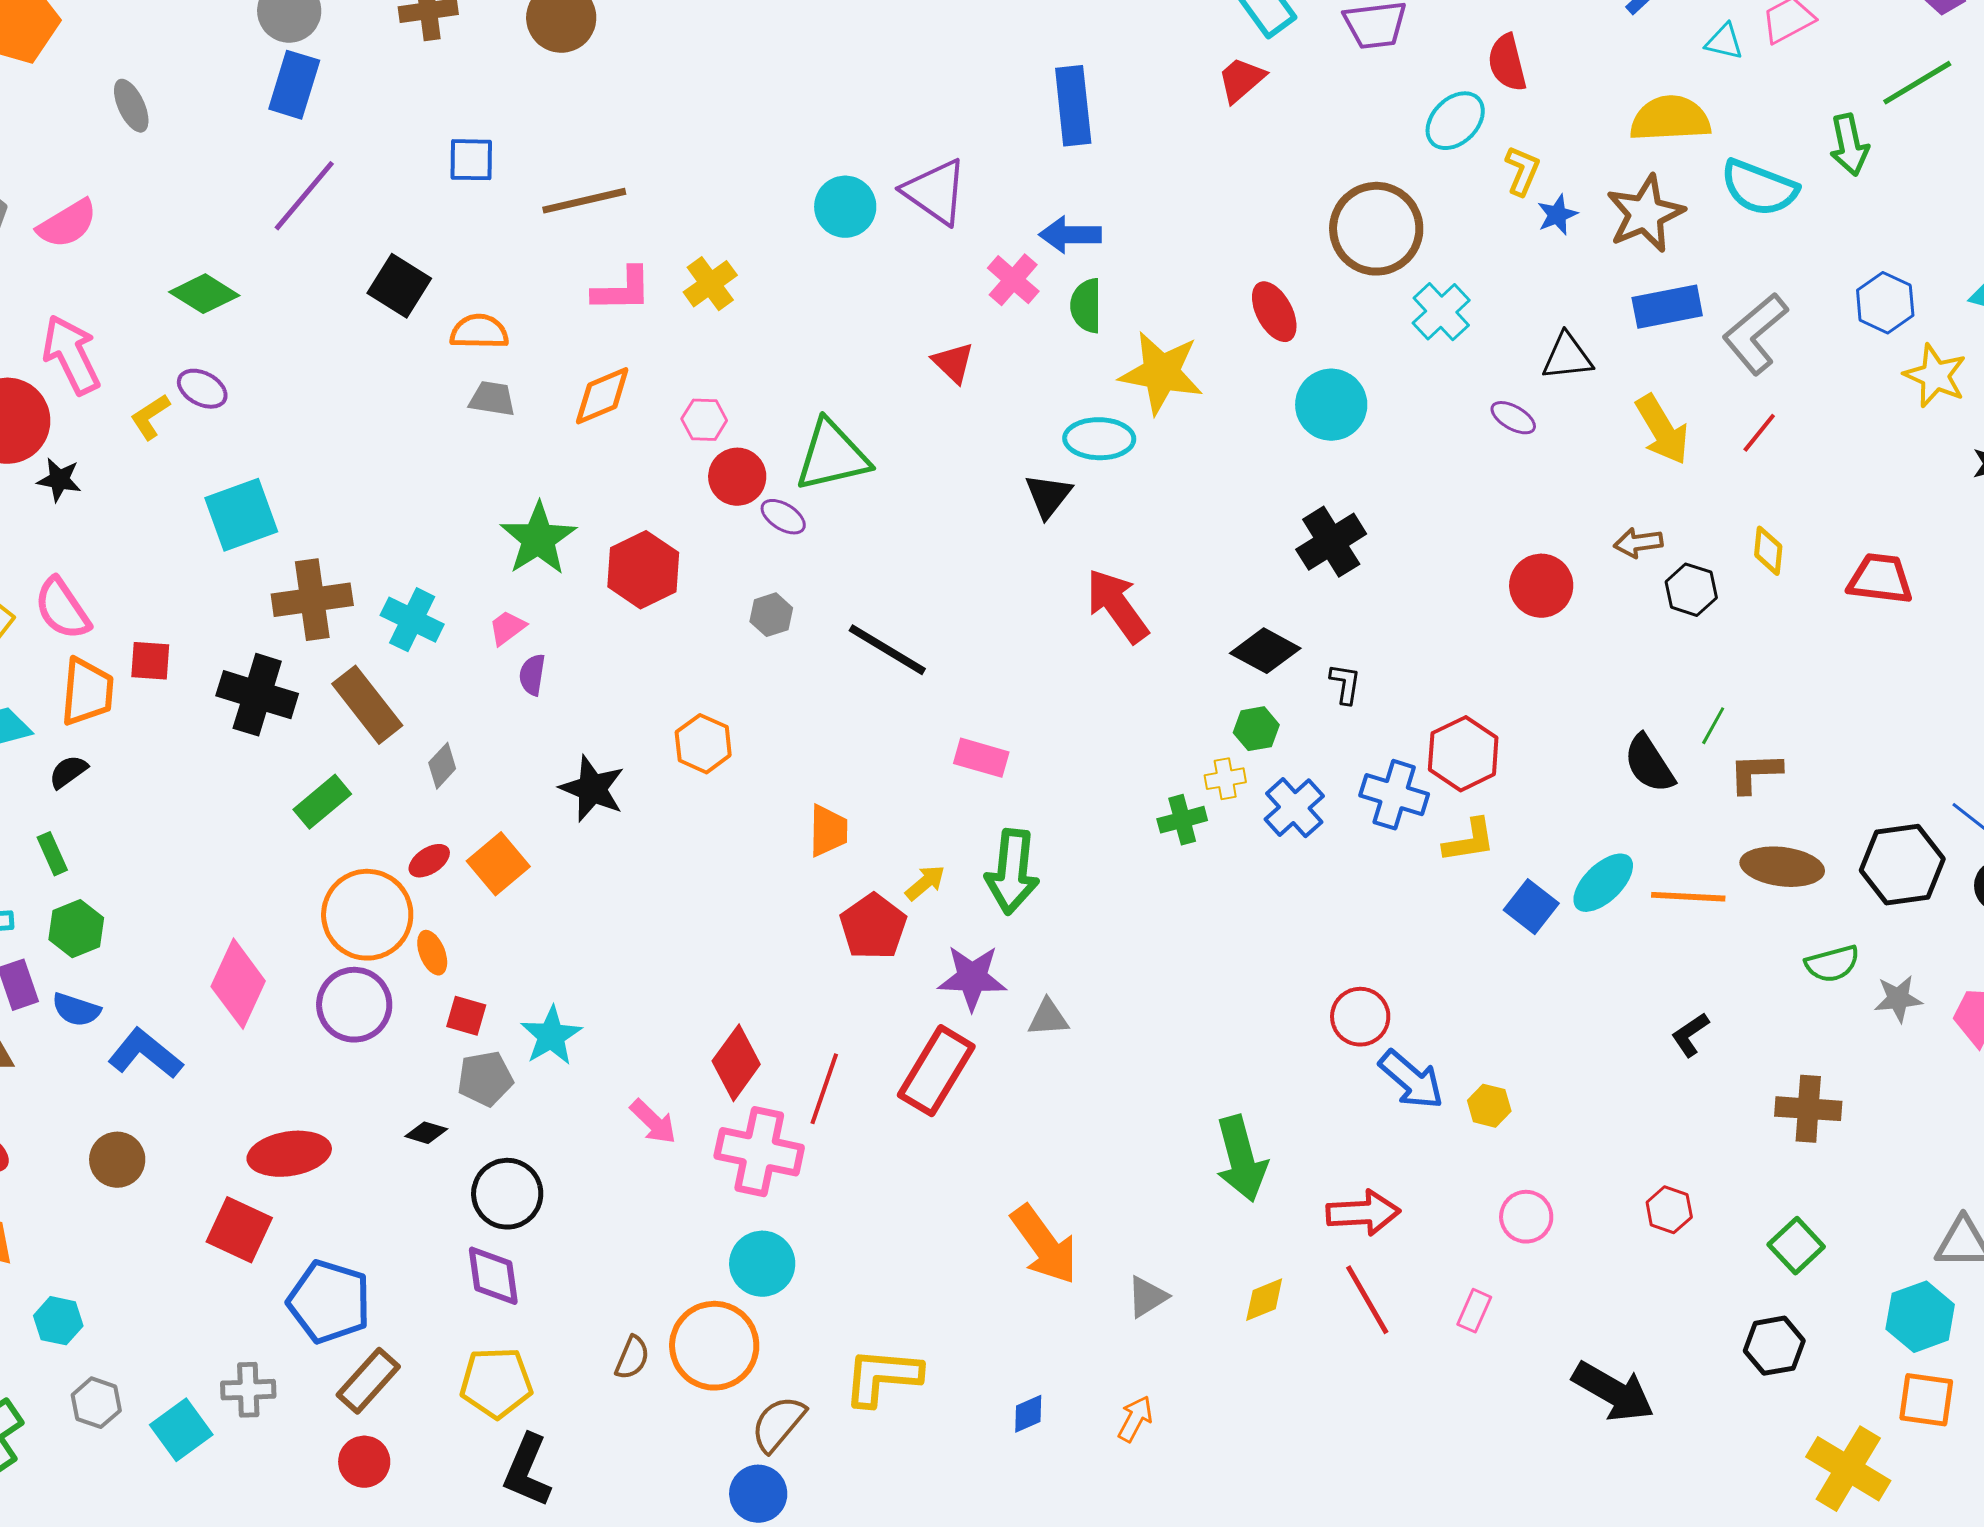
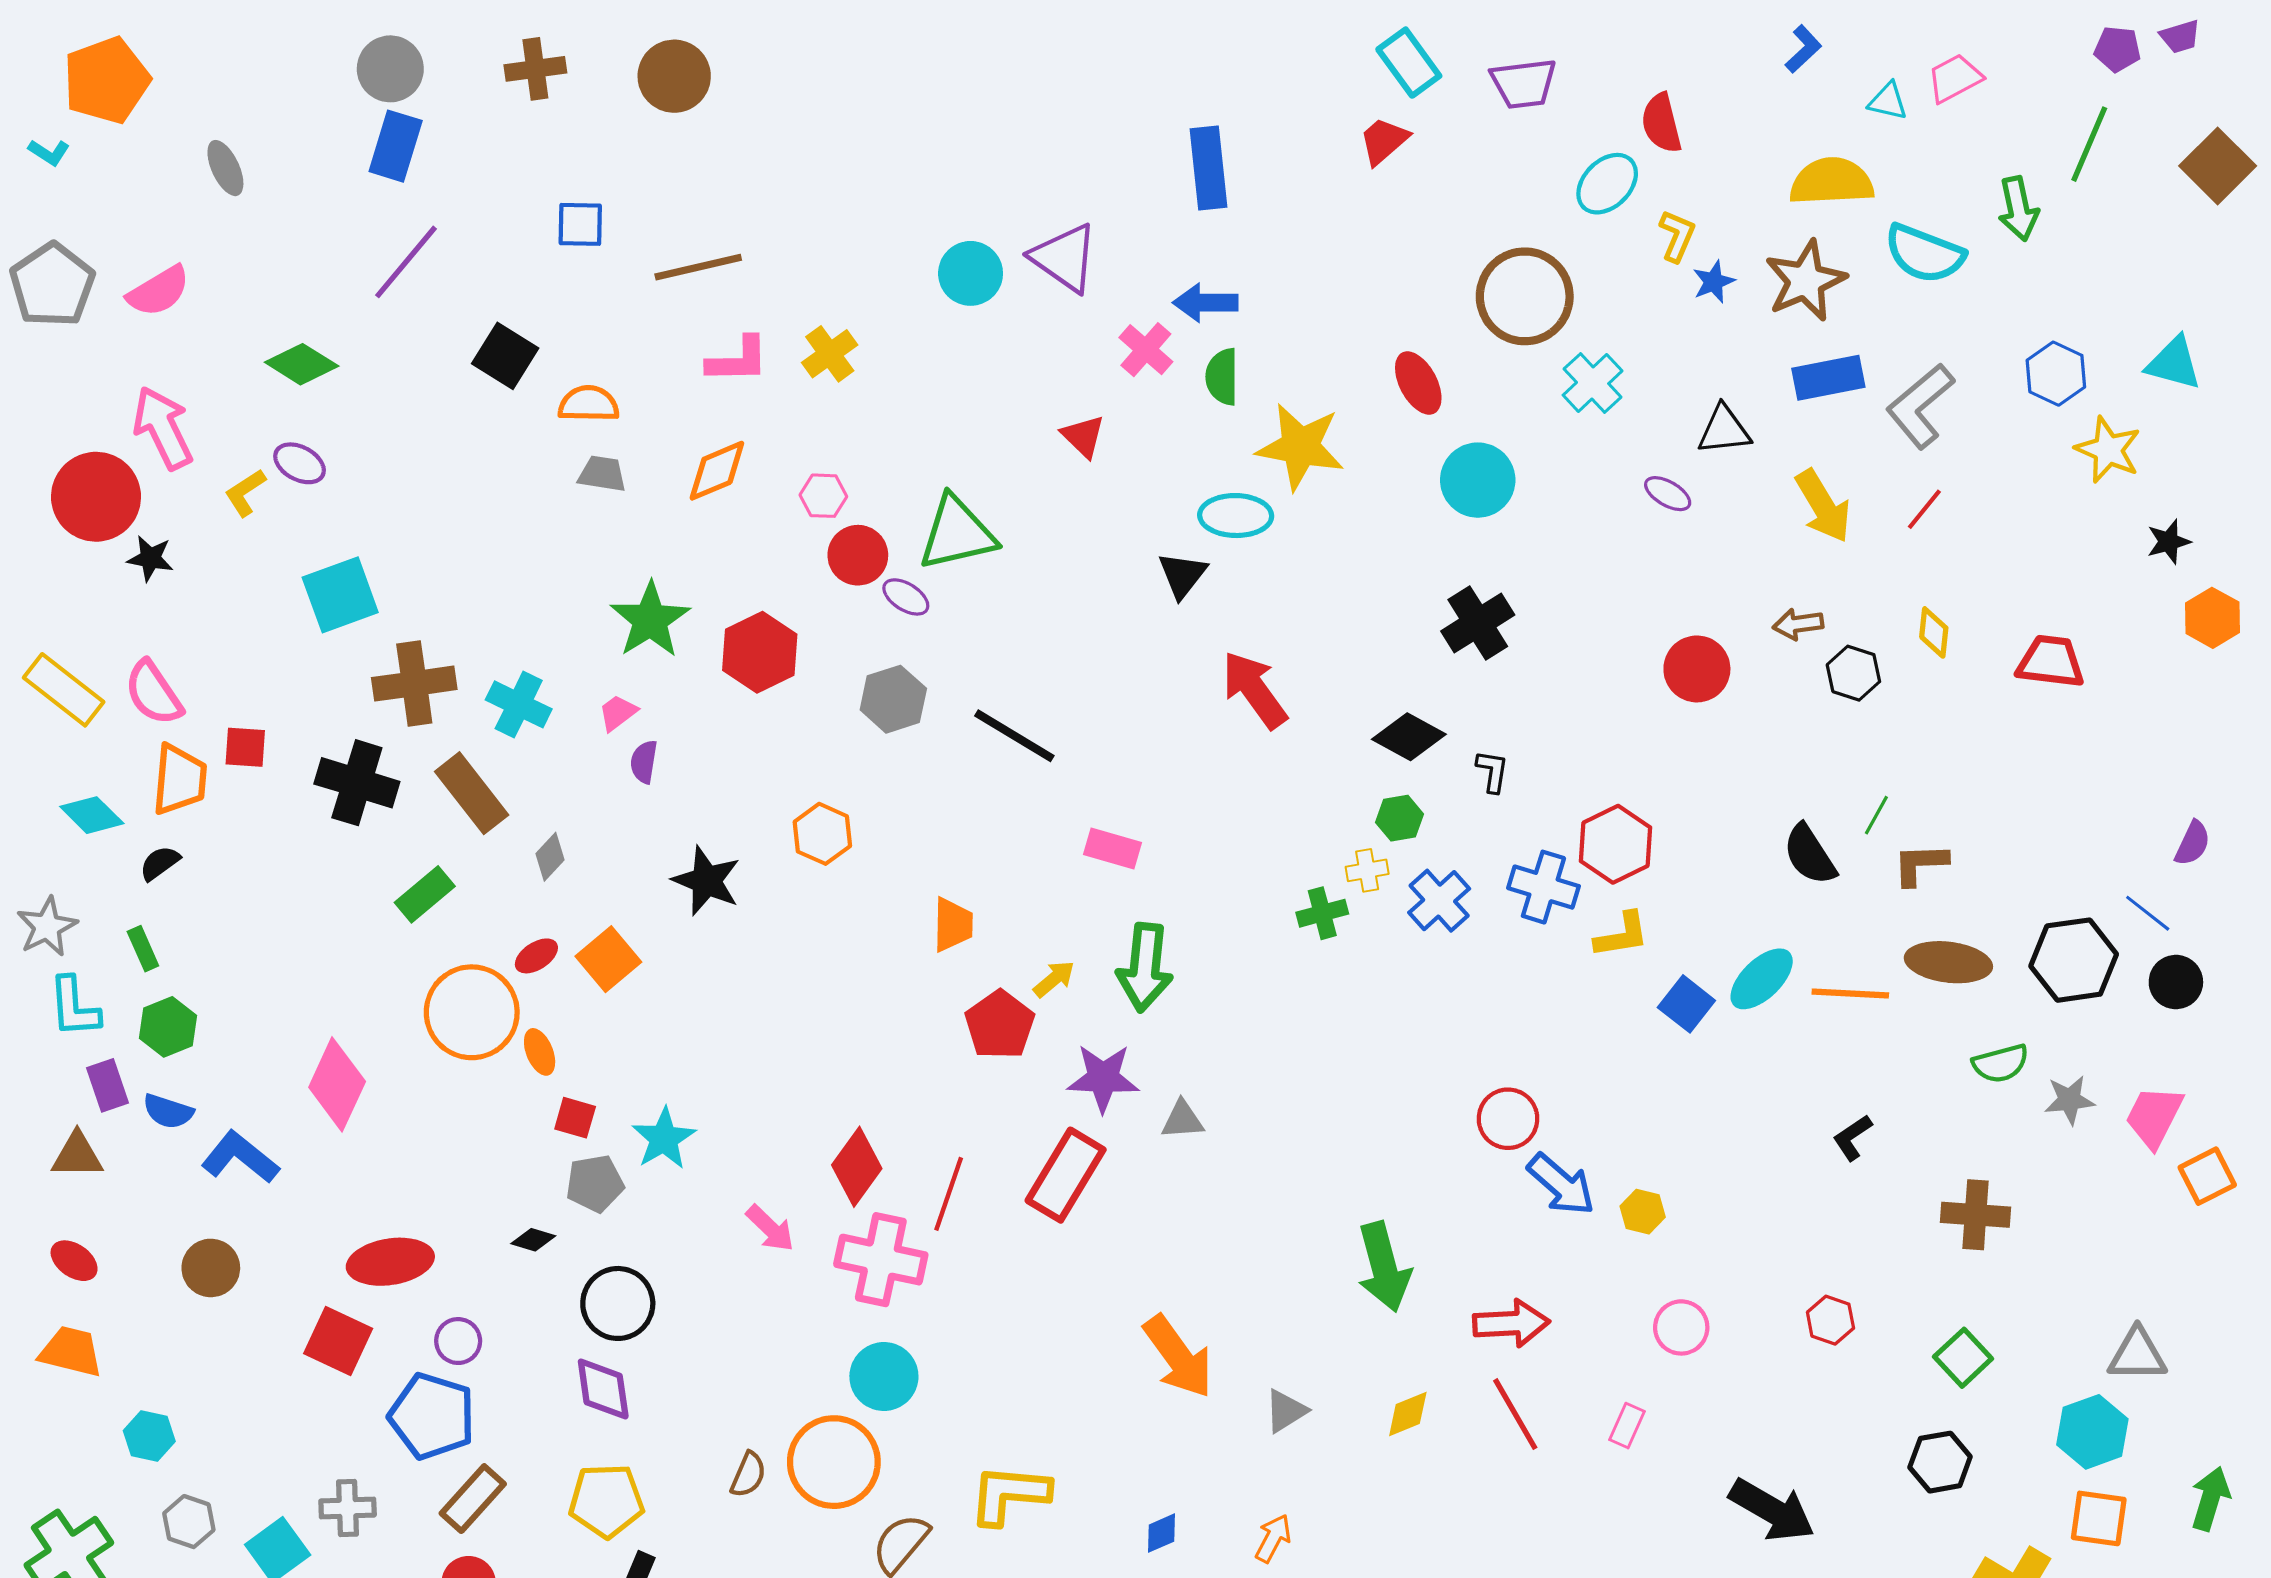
green line: (1917, 83) -> (2089, 144), turned -36
gray hexagon: (771, 615) -> (893, 699), size x1.5
purple circle: (354, 1005) -> (458, 1341), moved, size x0.6

